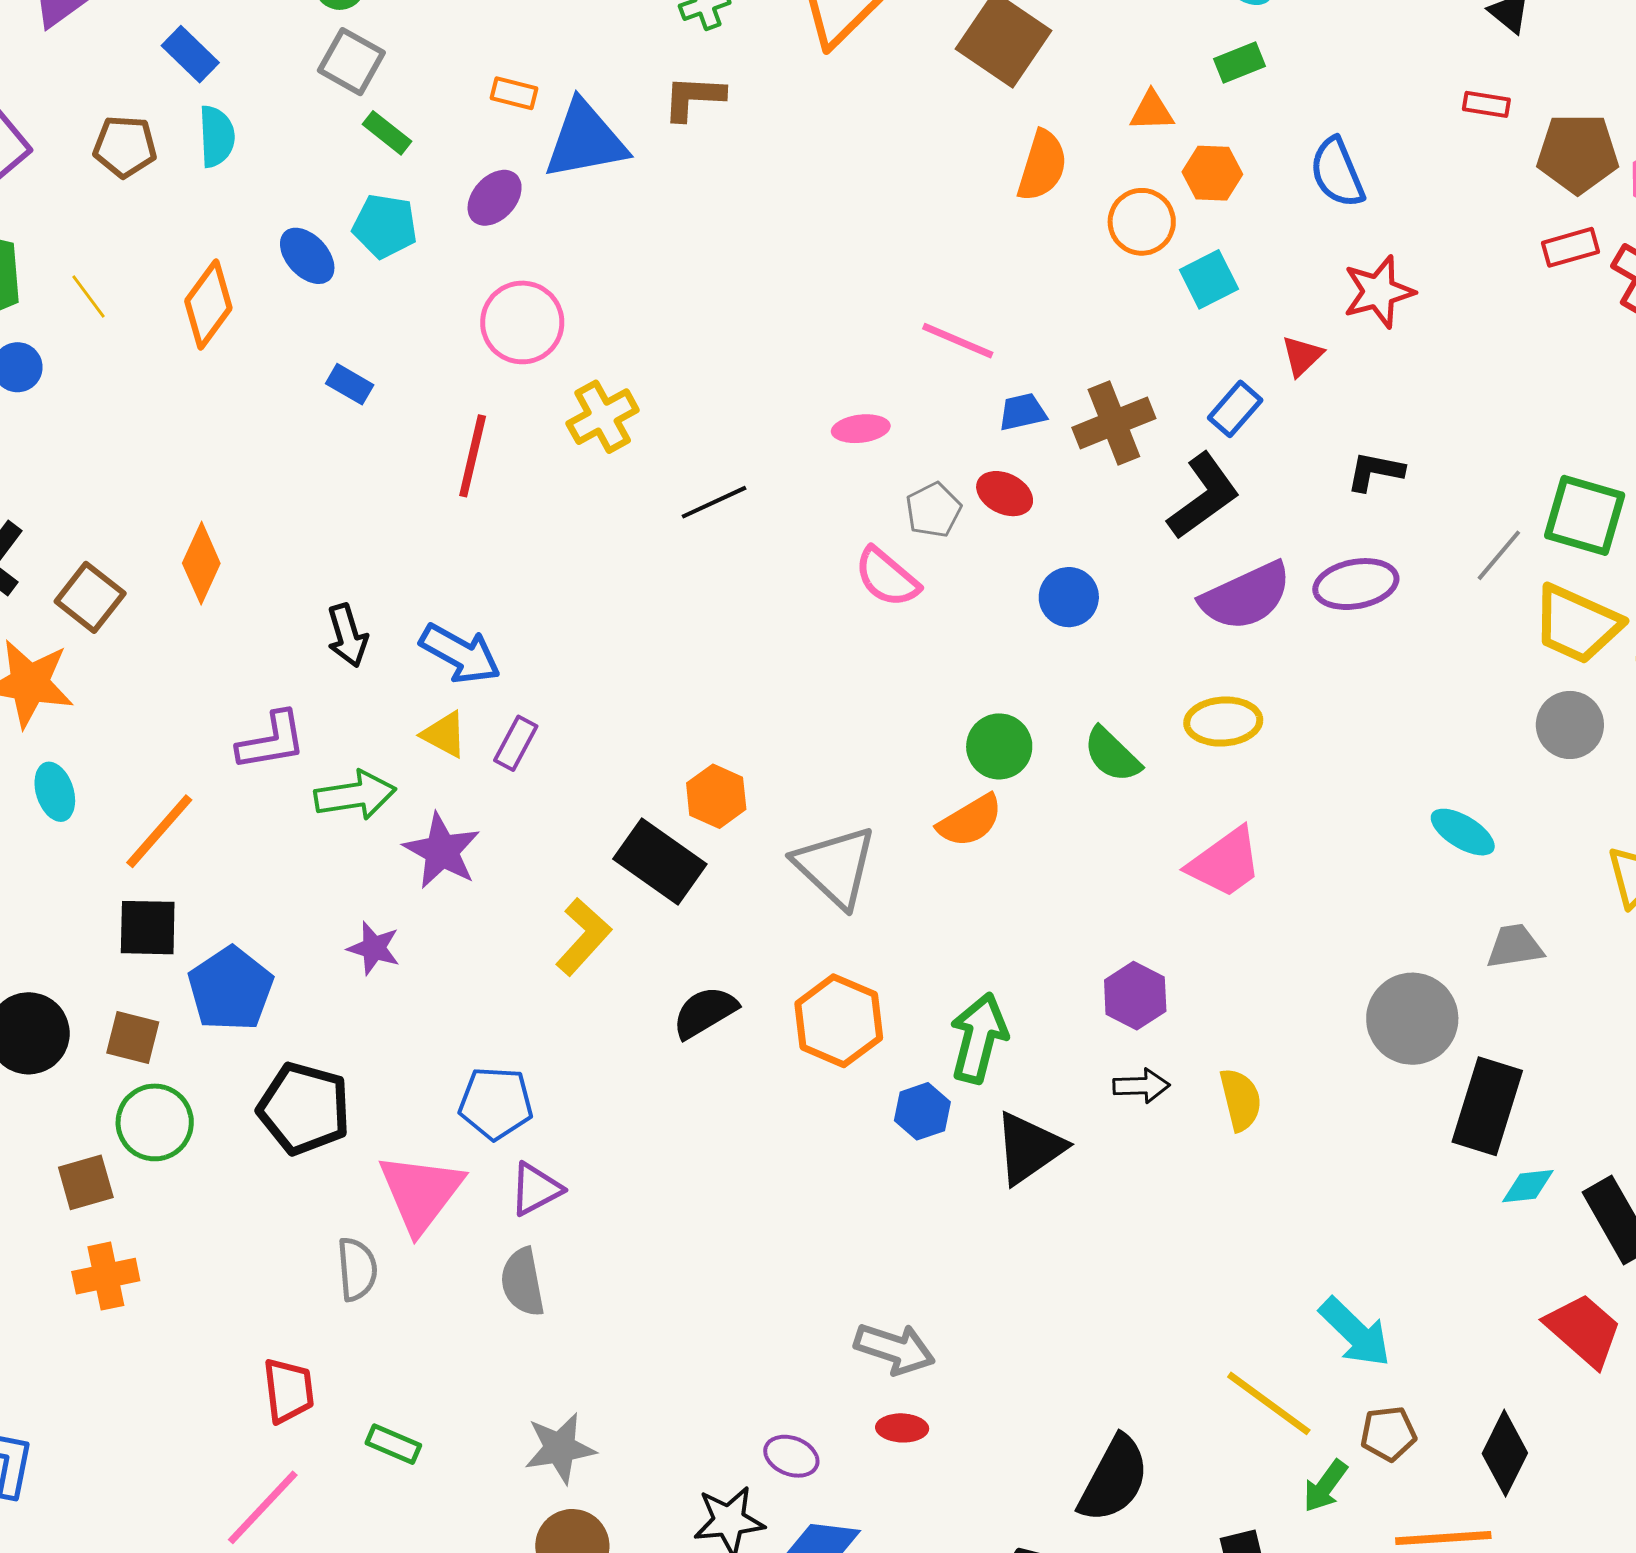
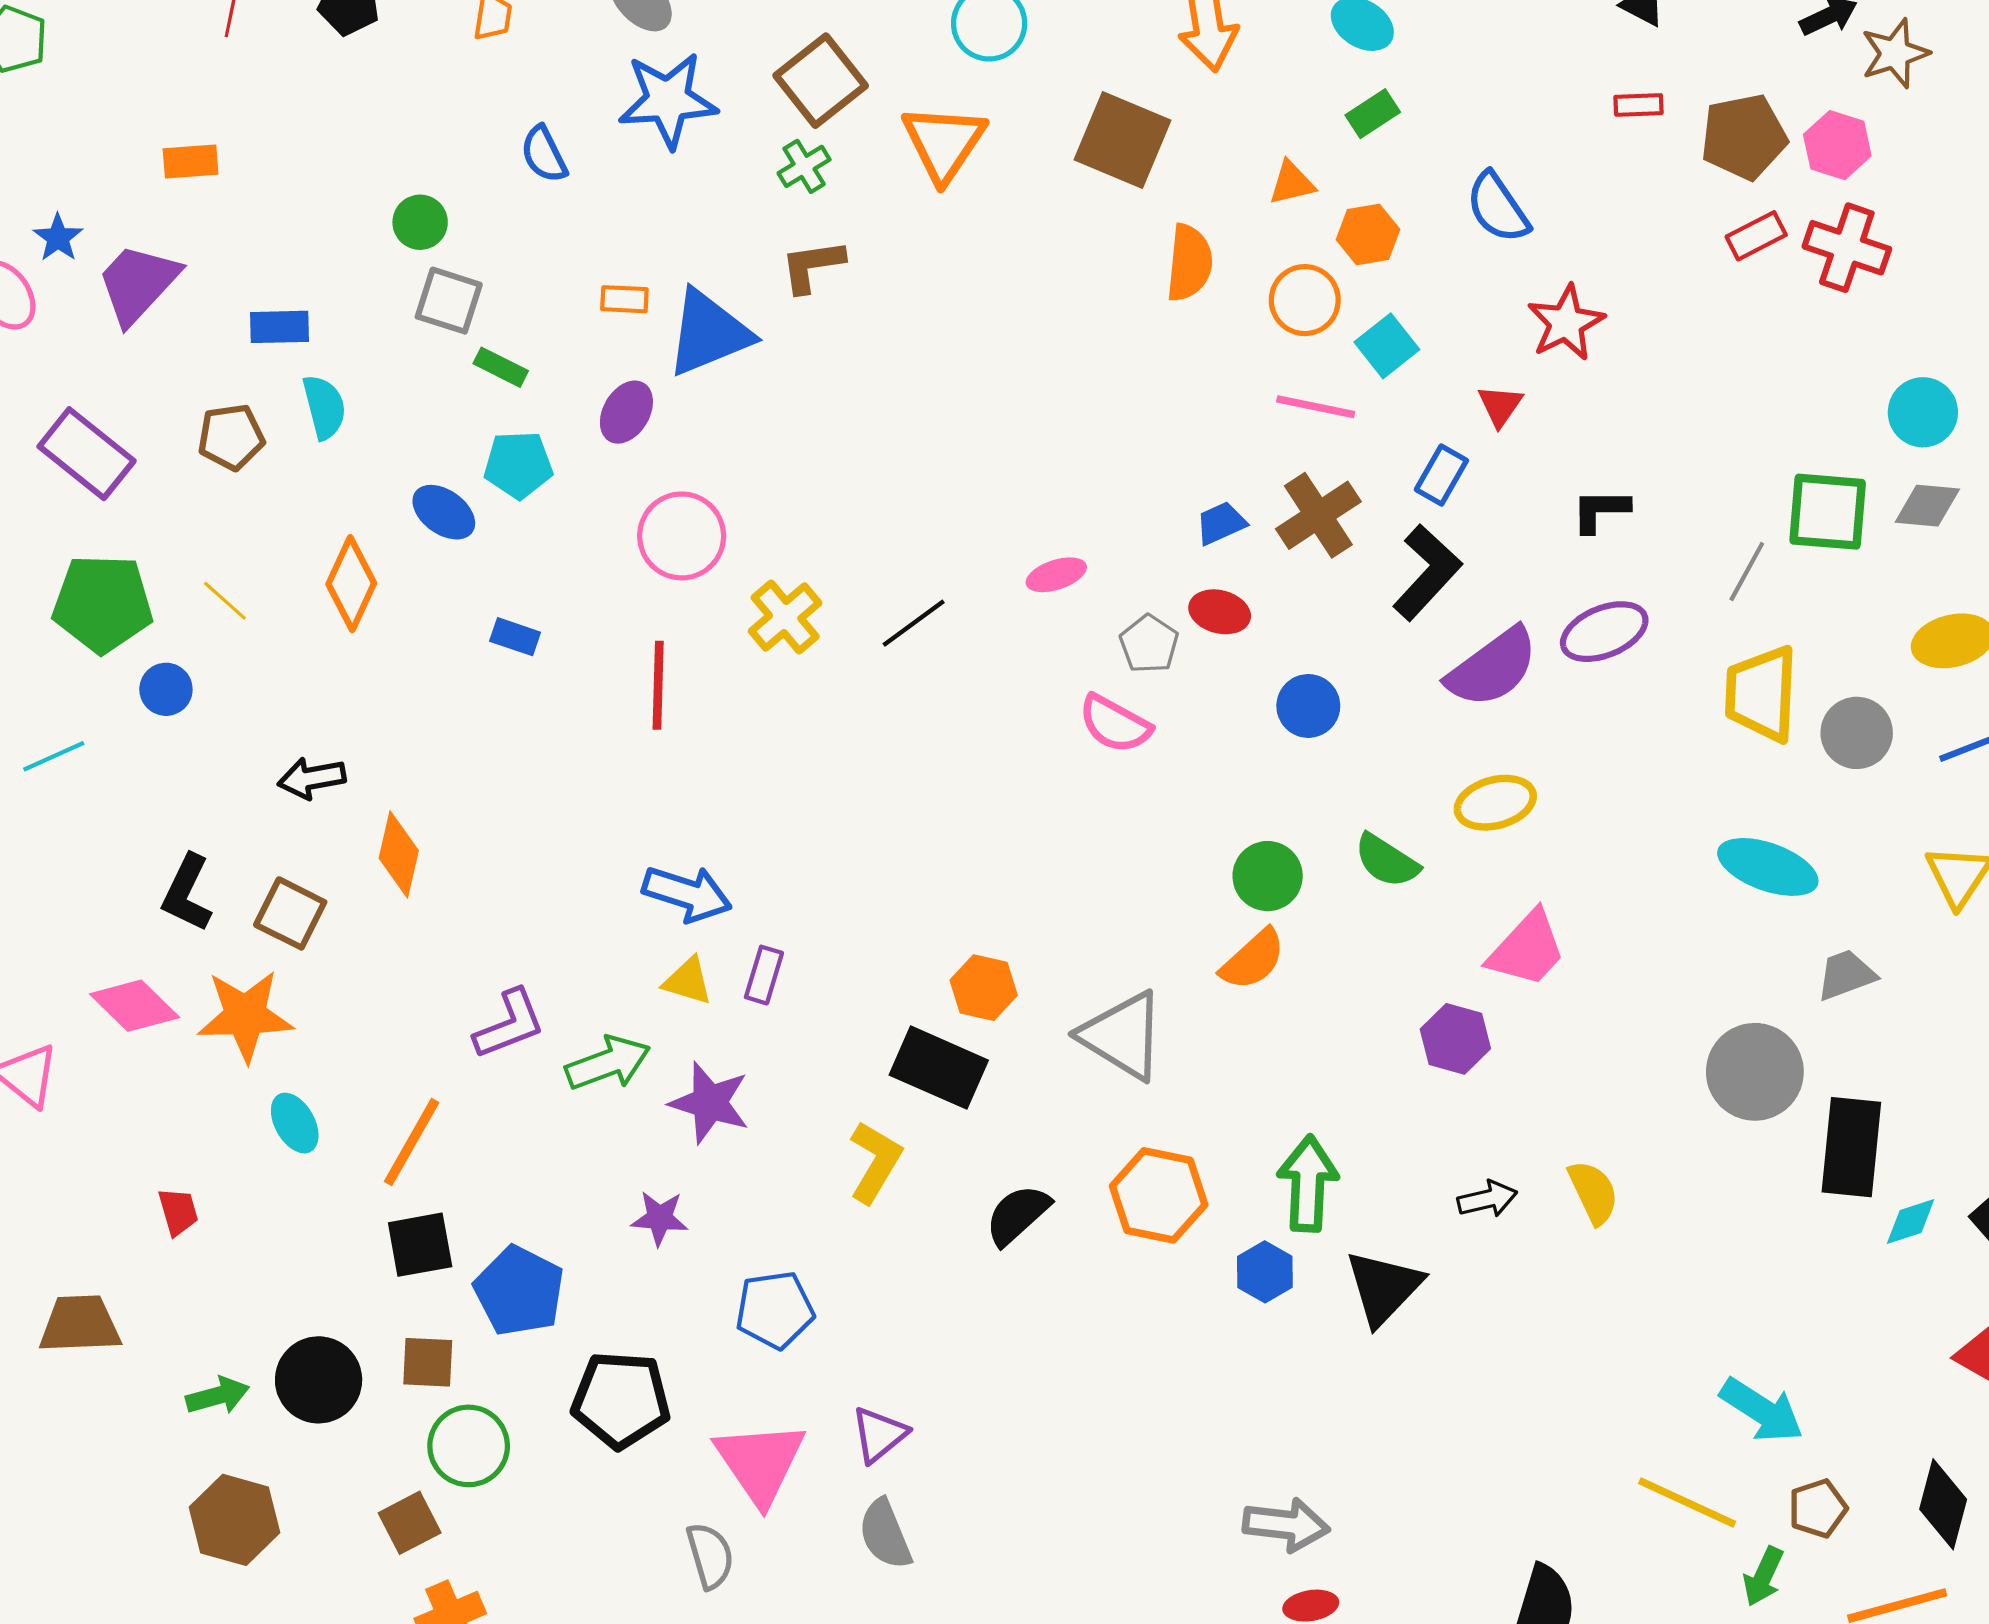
blue rectangle: (190, 54) -> (279, 327), turned -34
pink line: (958, 341) -> (1316, 407), moved
black line: (714, 502) -> (914, 623), moved
yellow trapezoid: (1577, 624) -> (1761, 694), moved, turned 80
black arrow: (347, 635) -> (312, 778), moved, turned 108
cyan ellipse: (1463, 832) -> (1768, 867), size x1.4
purple hexagon: (1135, 996) -> (1455, 1039), moved
blue pentagon: (496, 1103) -> (775, 1310), moved

